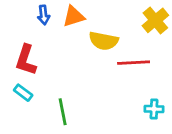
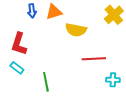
red line: (134, 63) -> (94, 59), moved

